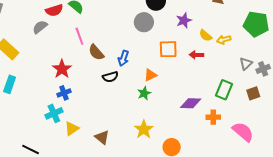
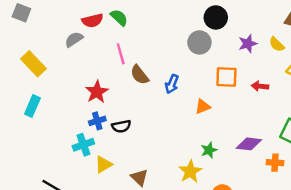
yellow semicircle: (206, 35) -> (277, 44), moved
black semicircle: (110, 77) -> (121, 126), moved
green star: (144, 93) -> (209, 150), moved

